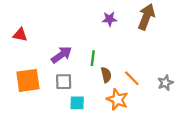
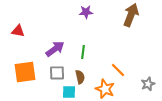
purple star: (110, 19) -> (86, 12), moved
brown semicircle: (106, 75) -> (80, 77), moved
gray star: (165, 83) -> (148, 84), moved

